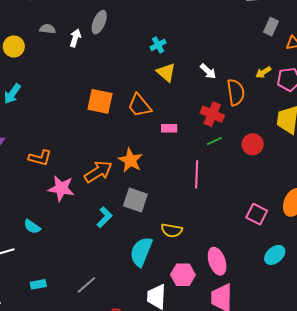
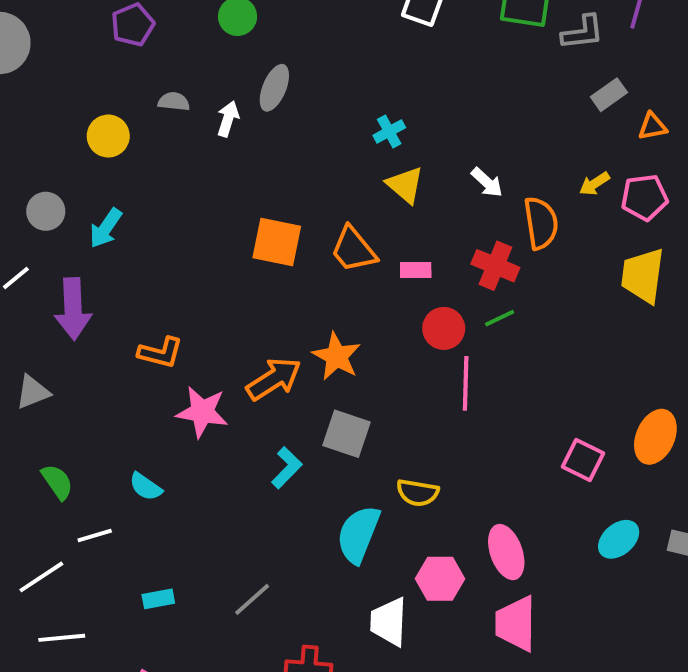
gray rectangle: (271, 27) -> (609, 95), turned 30
pink rectangle: (169, 128) -> (416, 270), moved
red circle: (253, 144) -> (444, 328), moved

